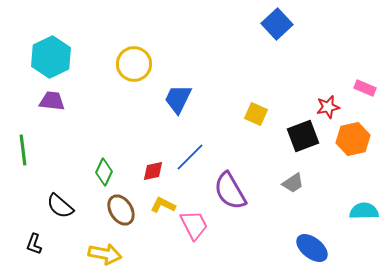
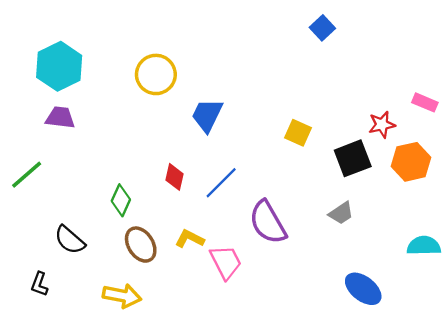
blue square: (277, 24) -> (322, 28), size x0.7
green line: (23, 150) -> (27, 175), turned 56
red diamond: (153, 171) -> (174, 177), moved, turned -65

